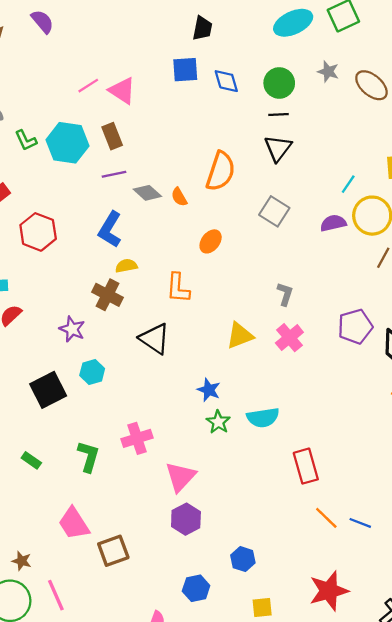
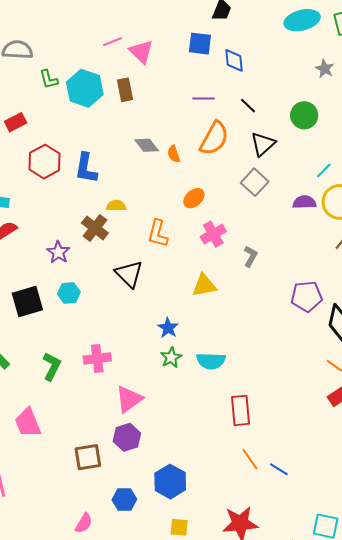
green circle: (279, 83) -> (304, 115), moved
black line: (278, 114) -> (248, 106), moved, turned 36
black triangle: (278, 148) -> (263, 144), moved
purple line: (114, 174) -> (204, 99), moved
blue L-shape: (110, 230) -> (86, 168), moved, turned -32
pink cross: (289, 338) -> (213, 234), moved
brown square: (113, 551) -> (88, 457), moved
blue hexagon: (243, 559) -> (170, 482), size x1.5

